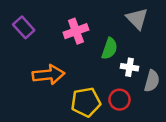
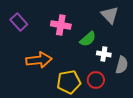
pink cross: (76, 31) -> (61, 25), turned 30
green semicircle: (110, 49) -> (88, 39), turned 30

